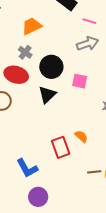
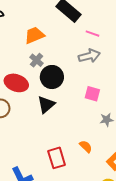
gray cross: (25, 52) -> (36, 60), moved
pink square: (80, 81) -> (92, 94), moved
orange semicircle: (81, 136) -> (86, 146), moved

